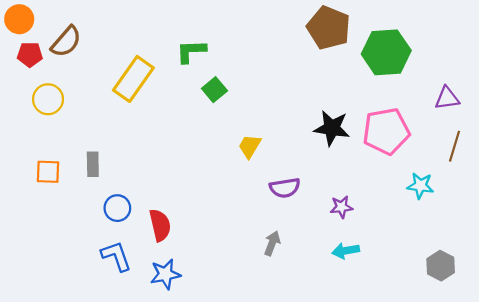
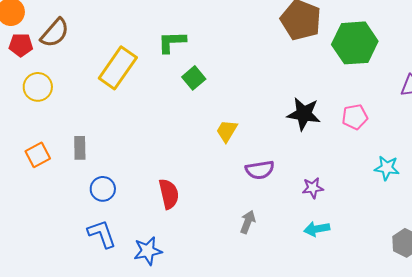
pink pentagon: (386, 131) -> (355, 117), size x0.6
orange square: (48, 172) -> (38, 155), turned -30
red semicircle: (160, 225) -> (169, 194), moved

